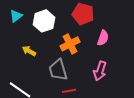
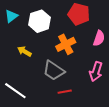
gray trapezoid: (58, 70) -> (54, 71), turned -40

